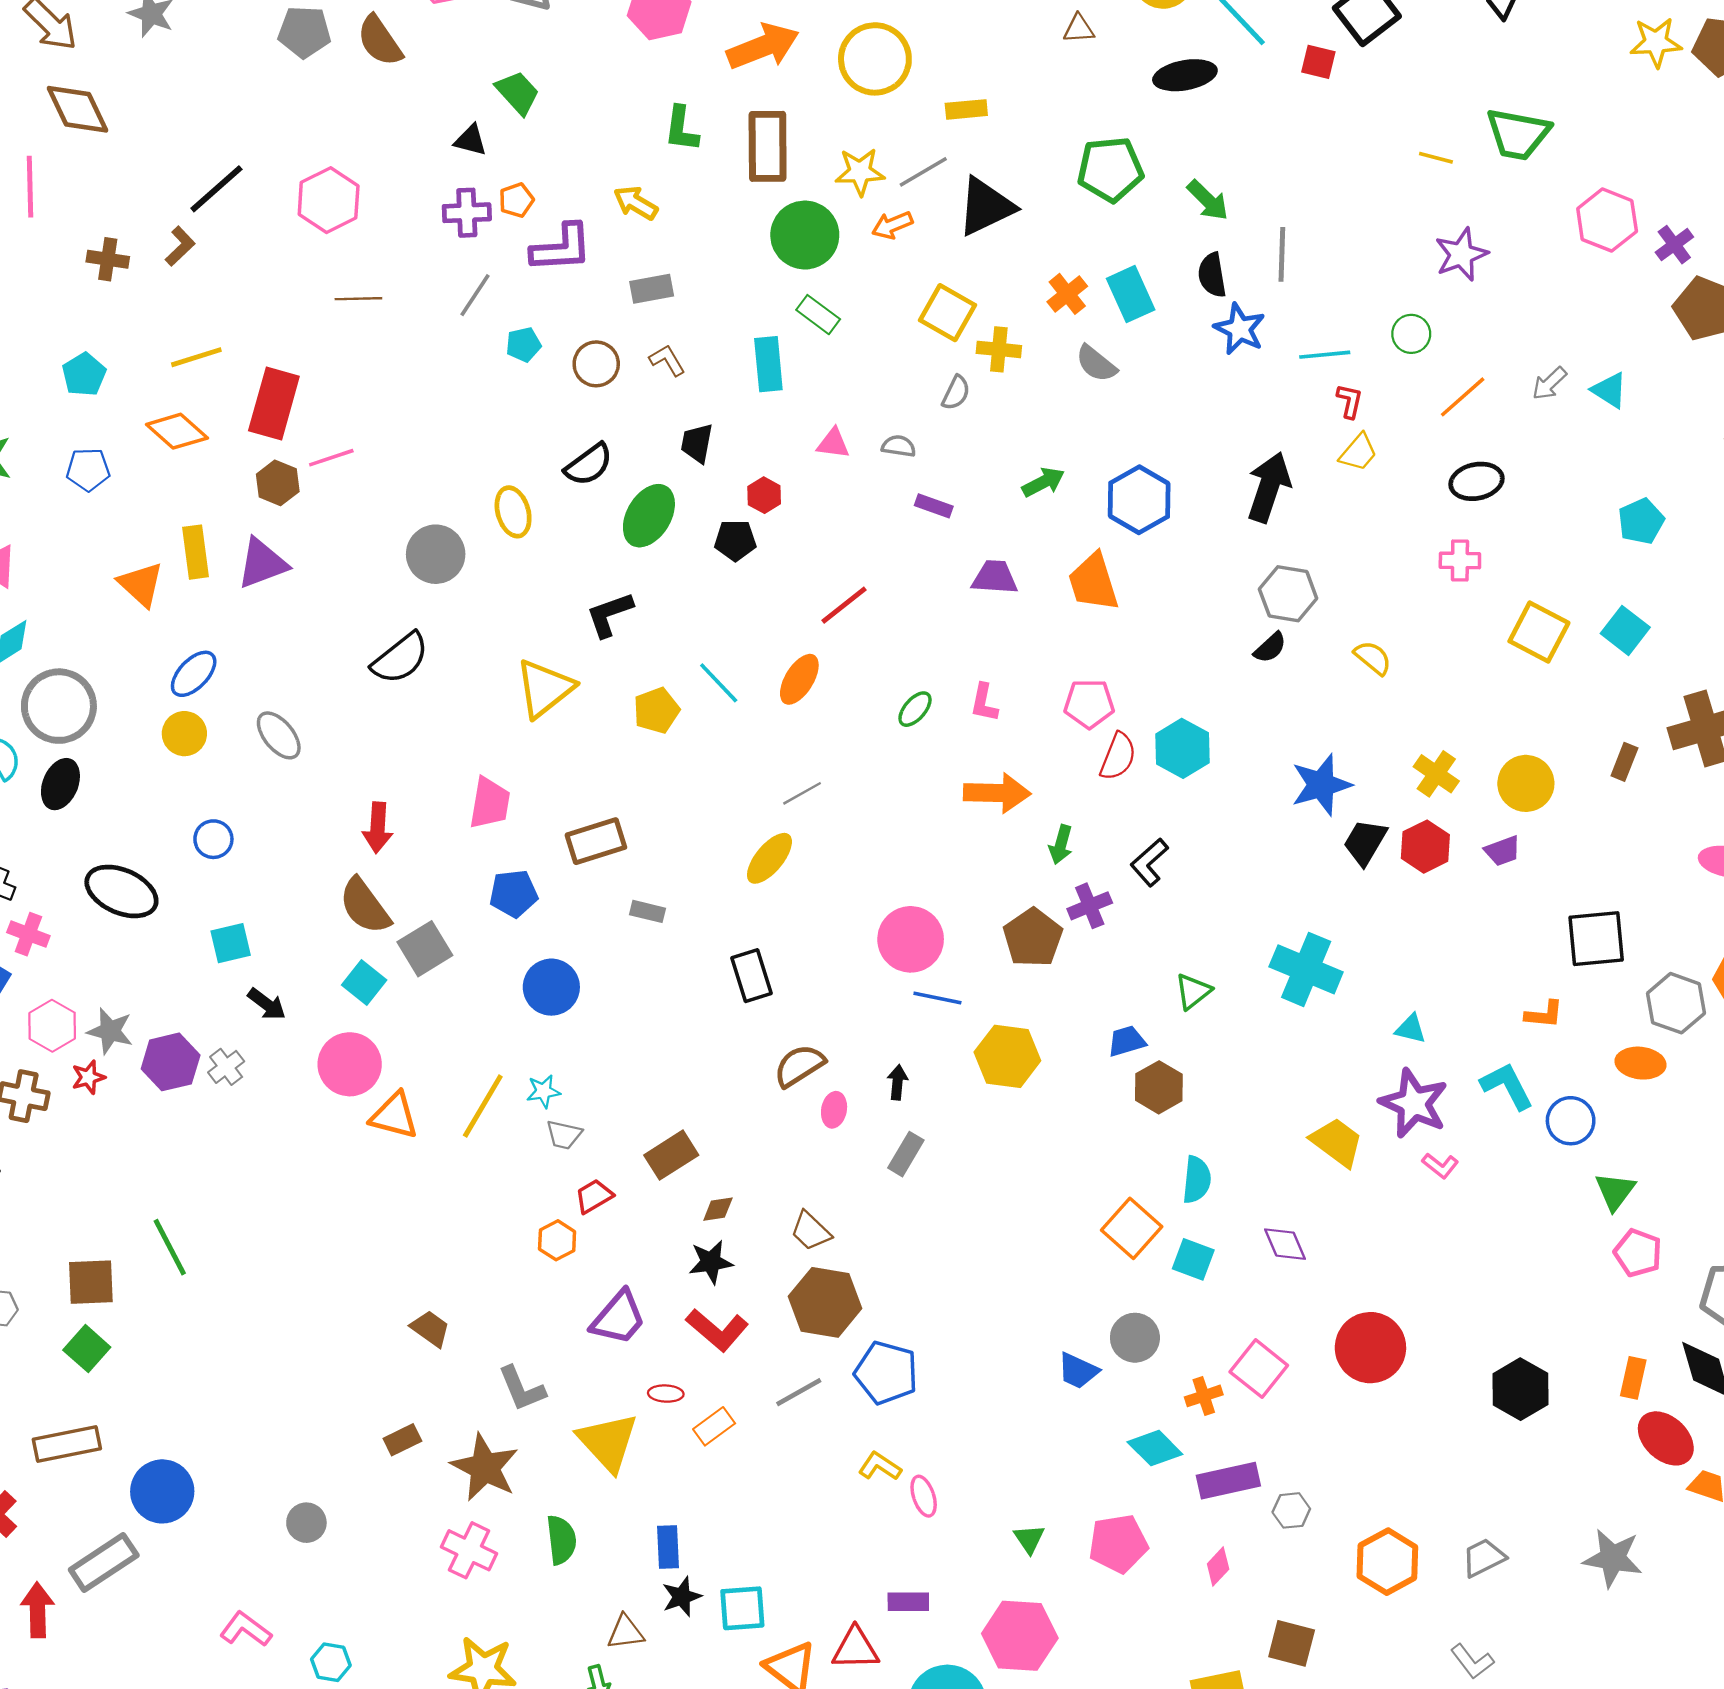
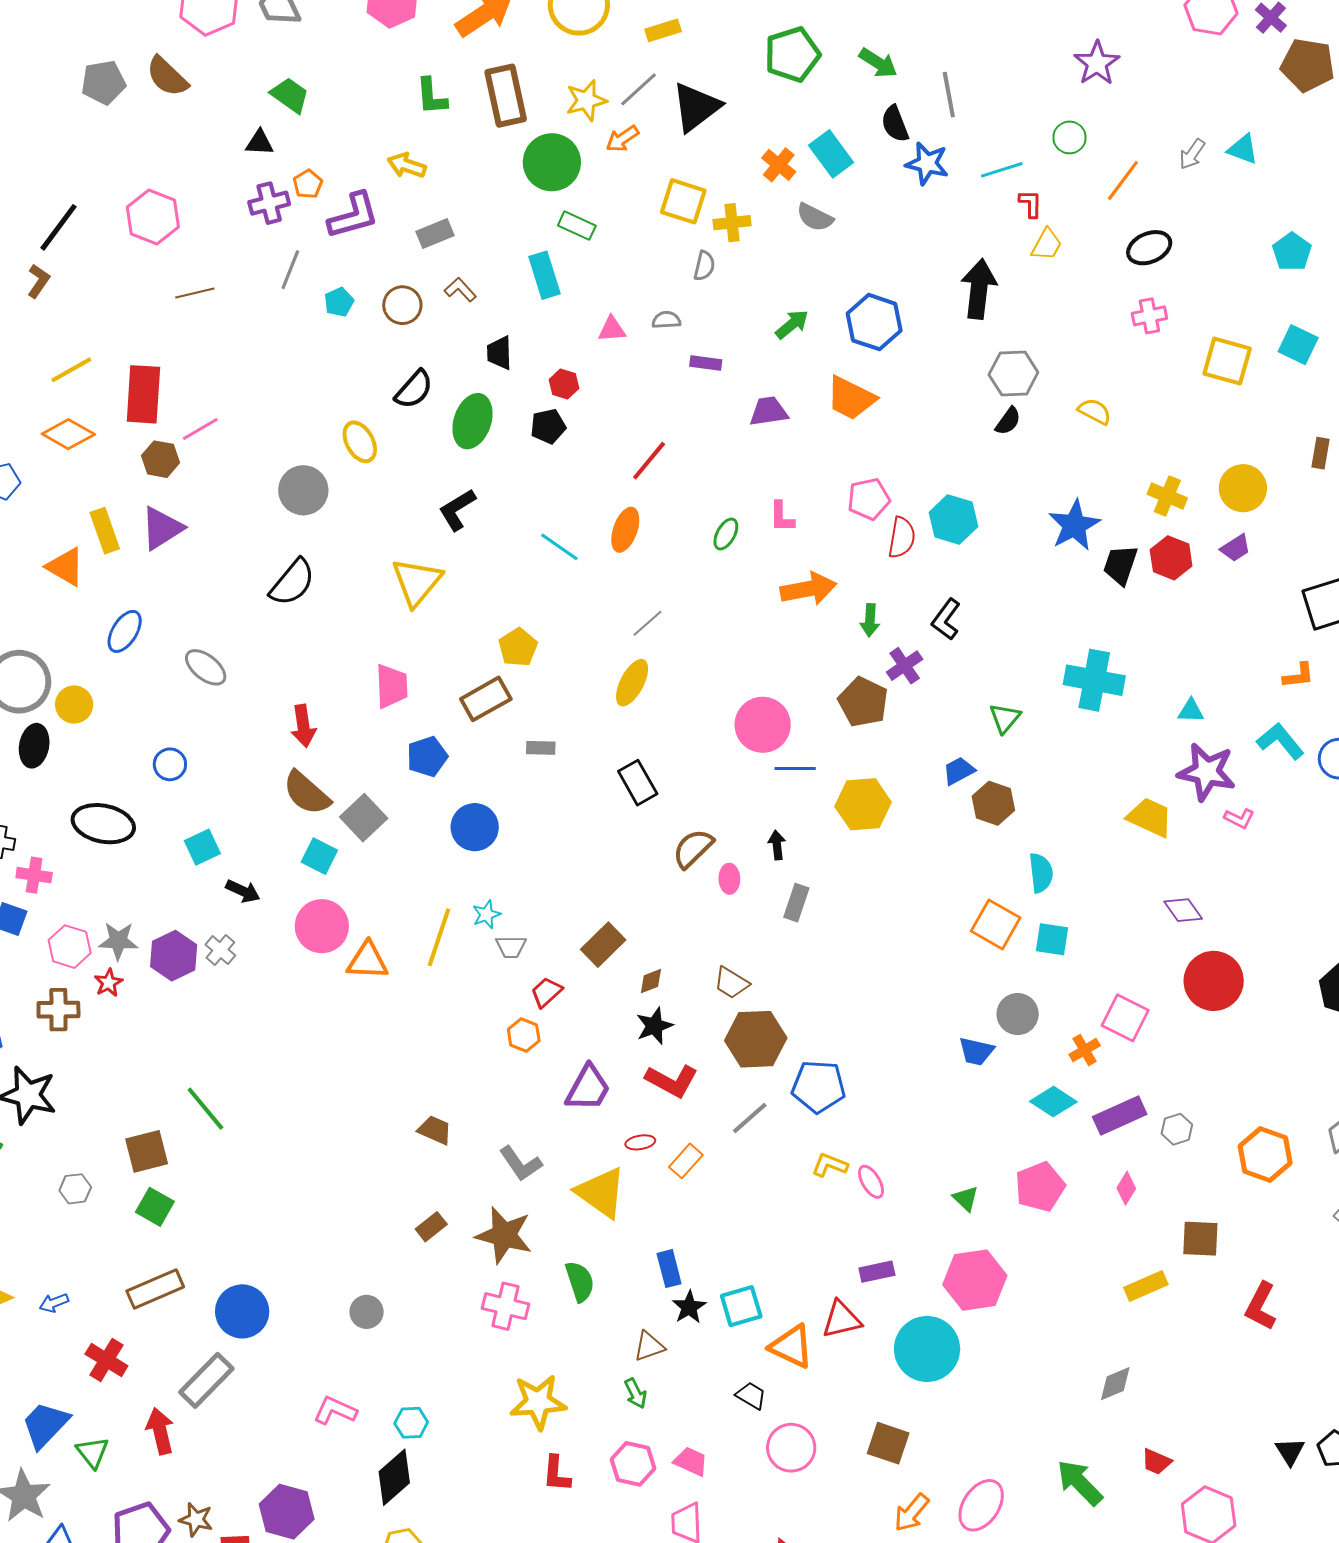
orange trapezoid: (1093, 582) -> (851, 398), turned -34
yellow pentagon: (656, 710) -> (518, 647), moved
yellow circle: (184, 734) -> (74, 705), moved
purple diamond: (1285, 1244) -> (1183, 910), moved

